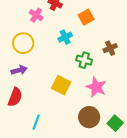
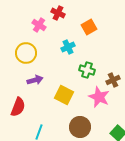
brown cross: (110, 48) -> (113, 80), moved
purple arrow: (19, 70) -> (35, 80), moved
brown circle: (89, 117) -> (80, 127), moved

